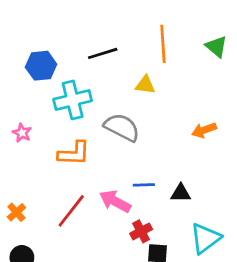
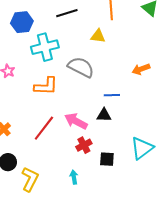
blue line: (144, 185) -> (112, 95), moved
black triangle: (181, 193) -> (104, 115), moved
red cross: (141, 231) -> (84, 145), moved

